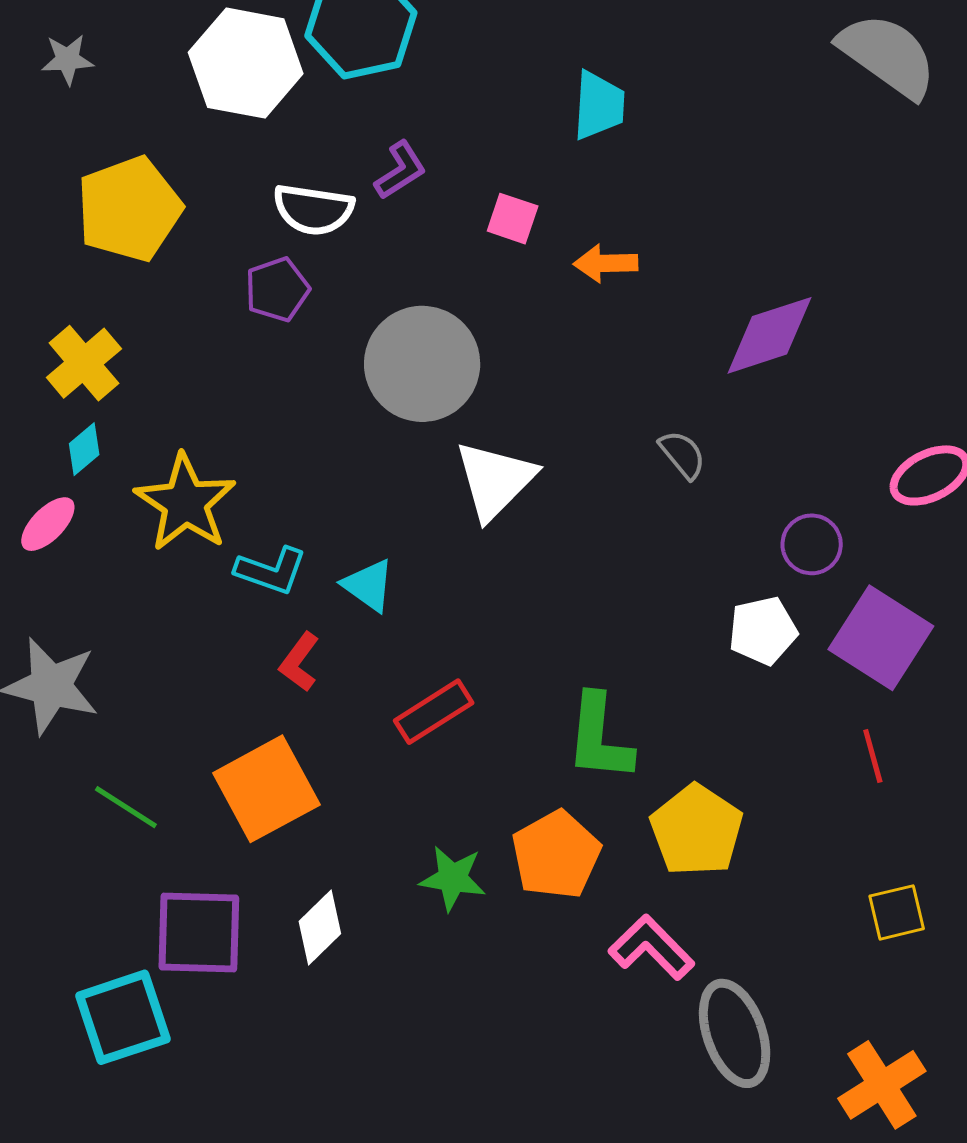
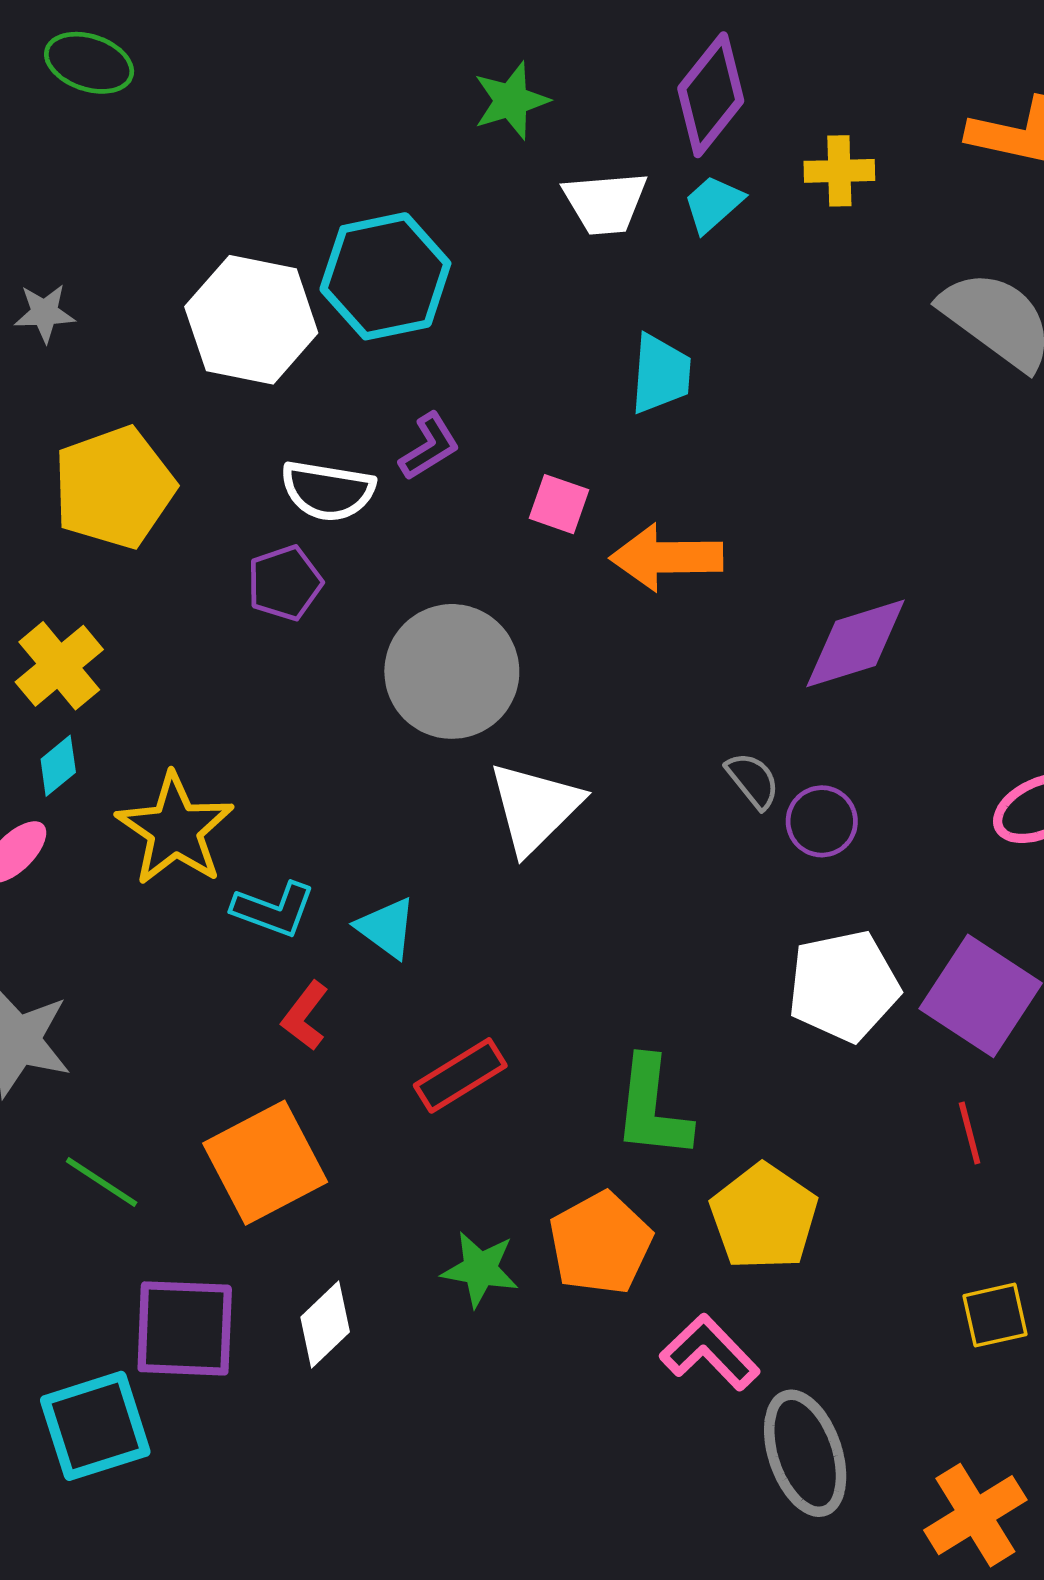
orange arrow: (606, 263) -> (666, 557), size x1.5
purple circle: (812, 544) -> (822, 821), moved
white pentagon: (763, 631) -> (844, 986), size x1.4

